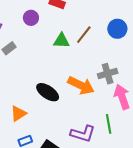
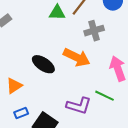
gray cross: (108, 74) -> (94, 31), moved
green line: (109, 124) -> (105, 96), turned -54

